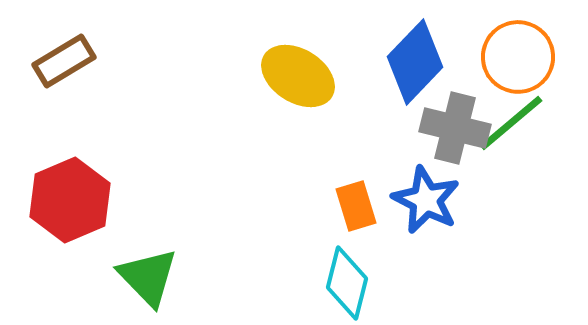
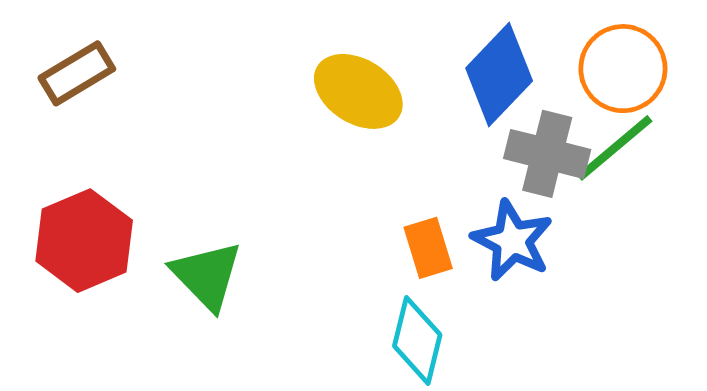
green triangle: (148, 277) -> (207, 275), moved

